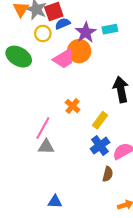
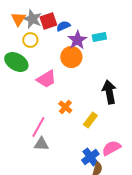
blue semicircle: (63, 24) -> (63, 26), moved
yellow circle: (43, 33) -> (30, 40), moved
pink trapezoid: (64, 59) -> (46, 79), moved
blue cross: (100, 146) -> (90, 157), moved

